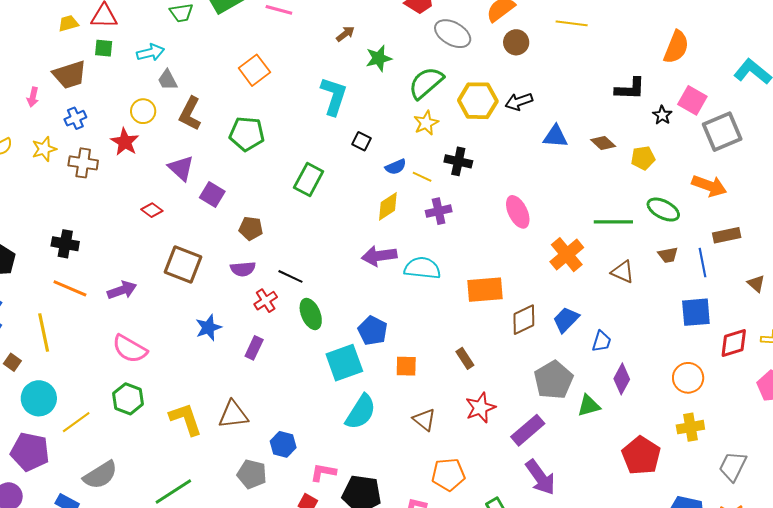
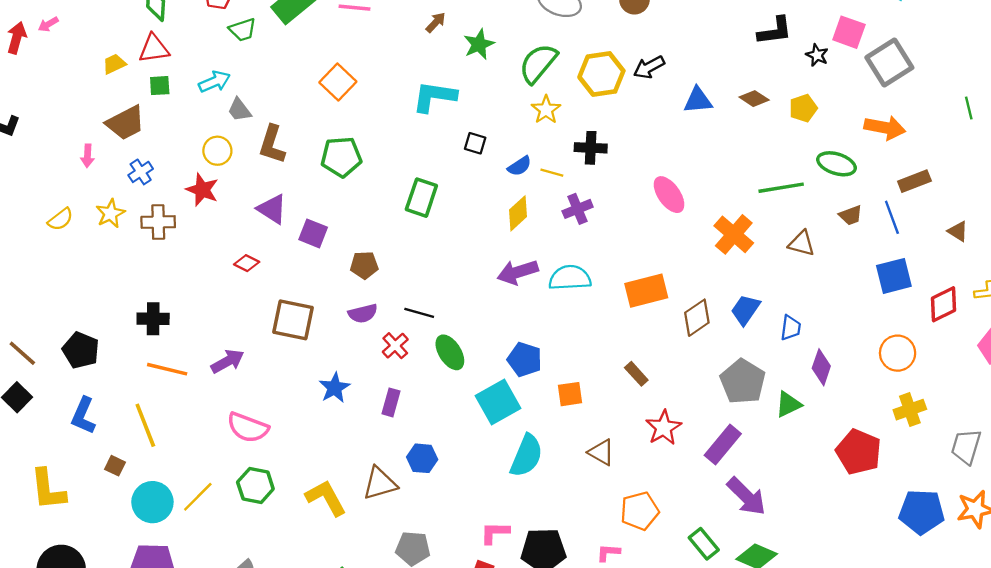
cyan L-shape: (334, 96) -> (434, 97), turned -90
yellow line: (76, 422) -> (198, 497), moved
blue hexagon: (283, 444) -> (422, 458), moved

